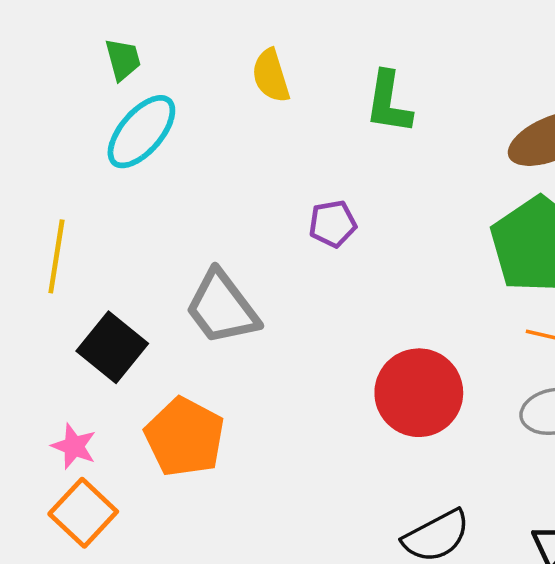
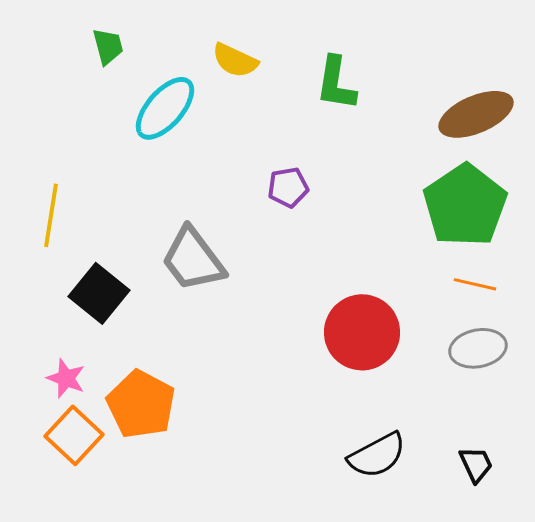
yellow semicircle: (271, 76) -> (235, 60), turned -48
cyan ellipse: (141, 132) -> (165, 108), moved
orange pentagon: (185, 437) -> (141, 404), moved

